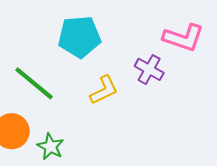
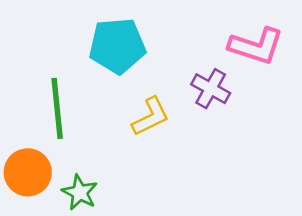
green line: (34, 83) -> (57, 108), turned 45

